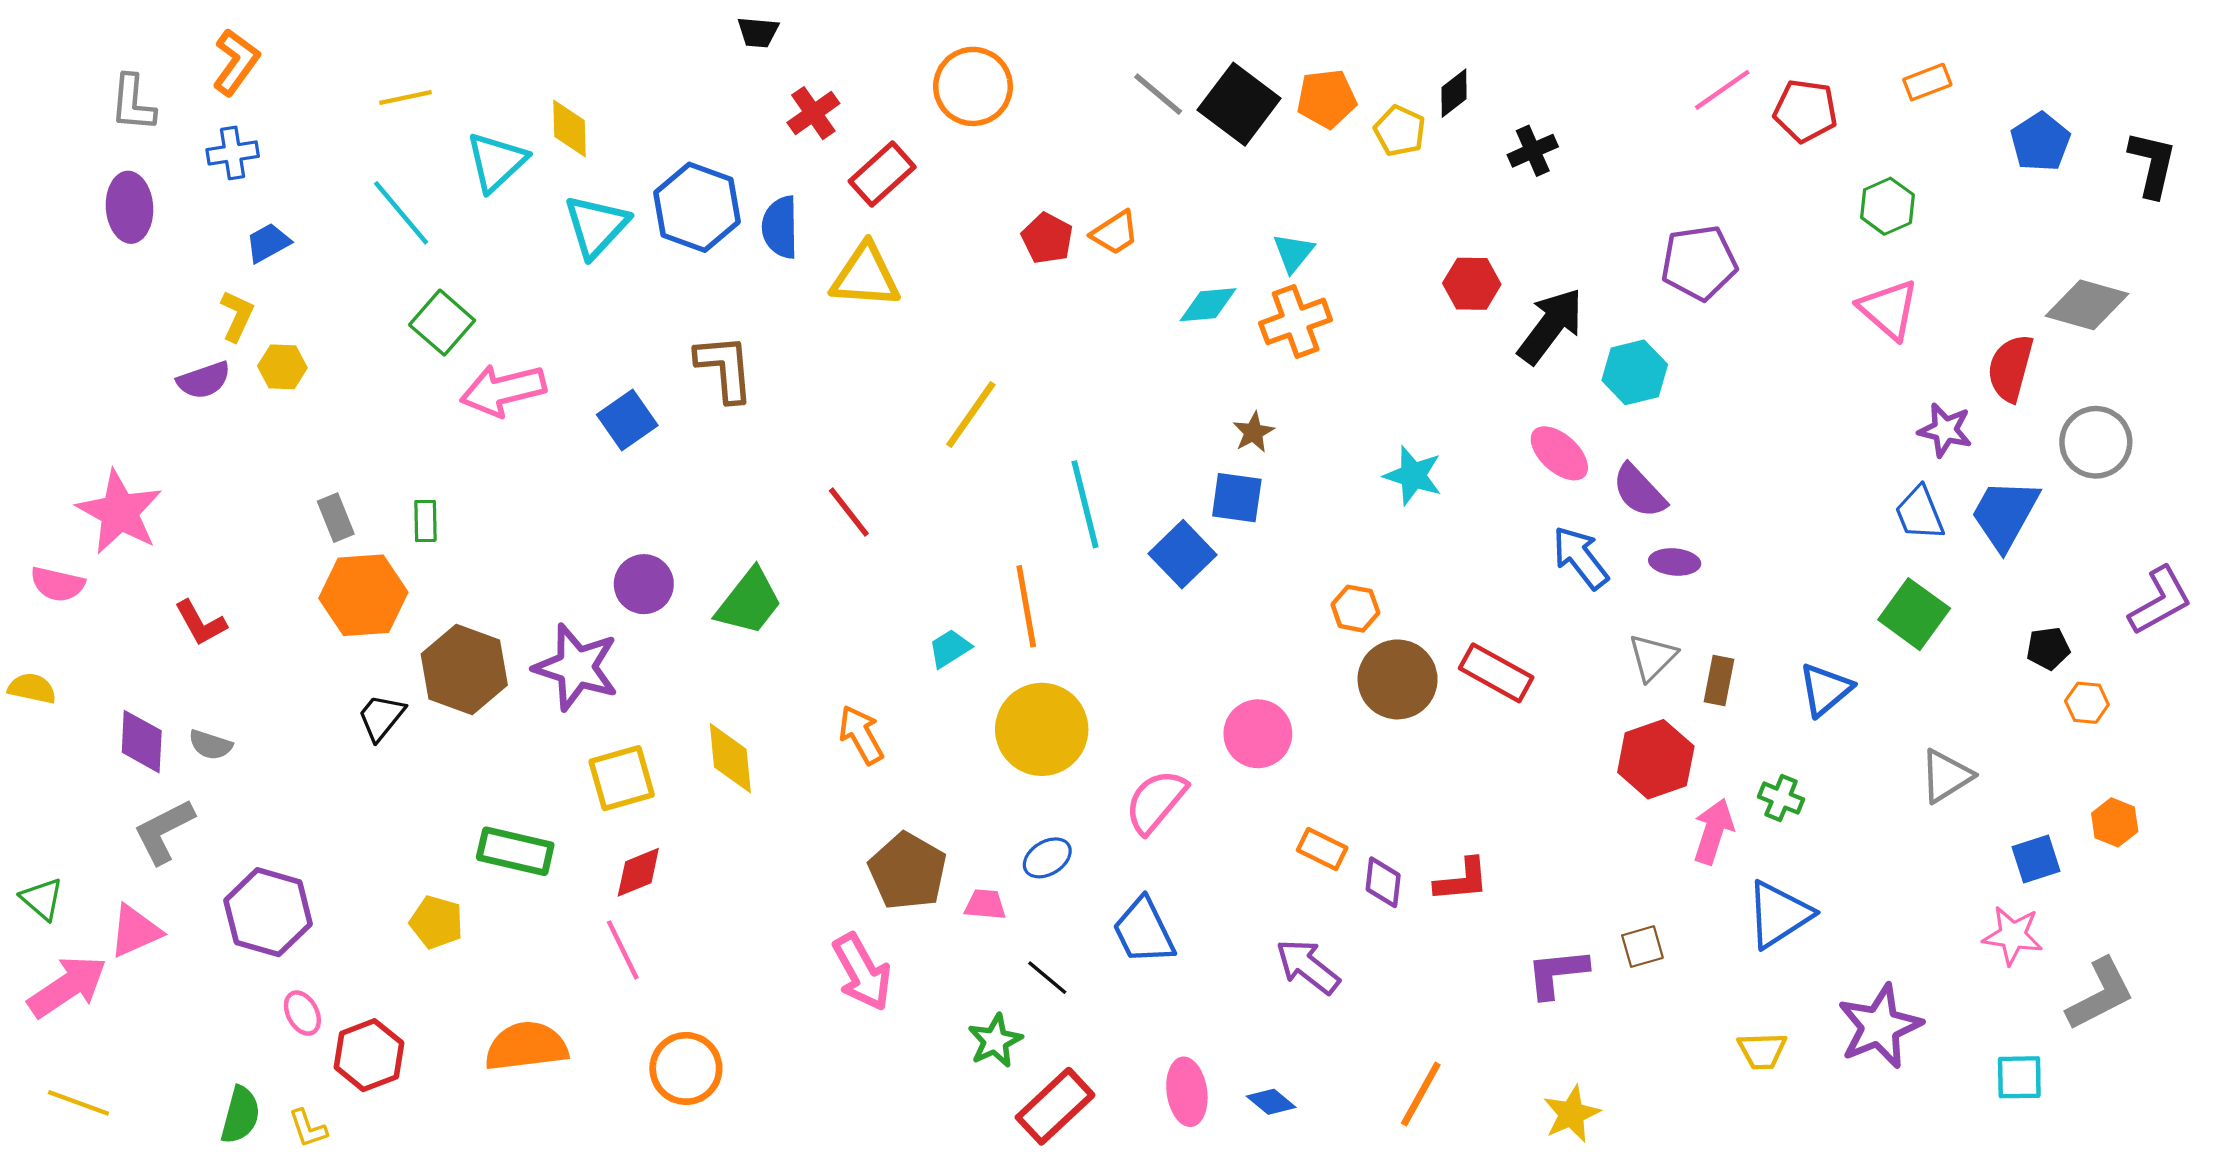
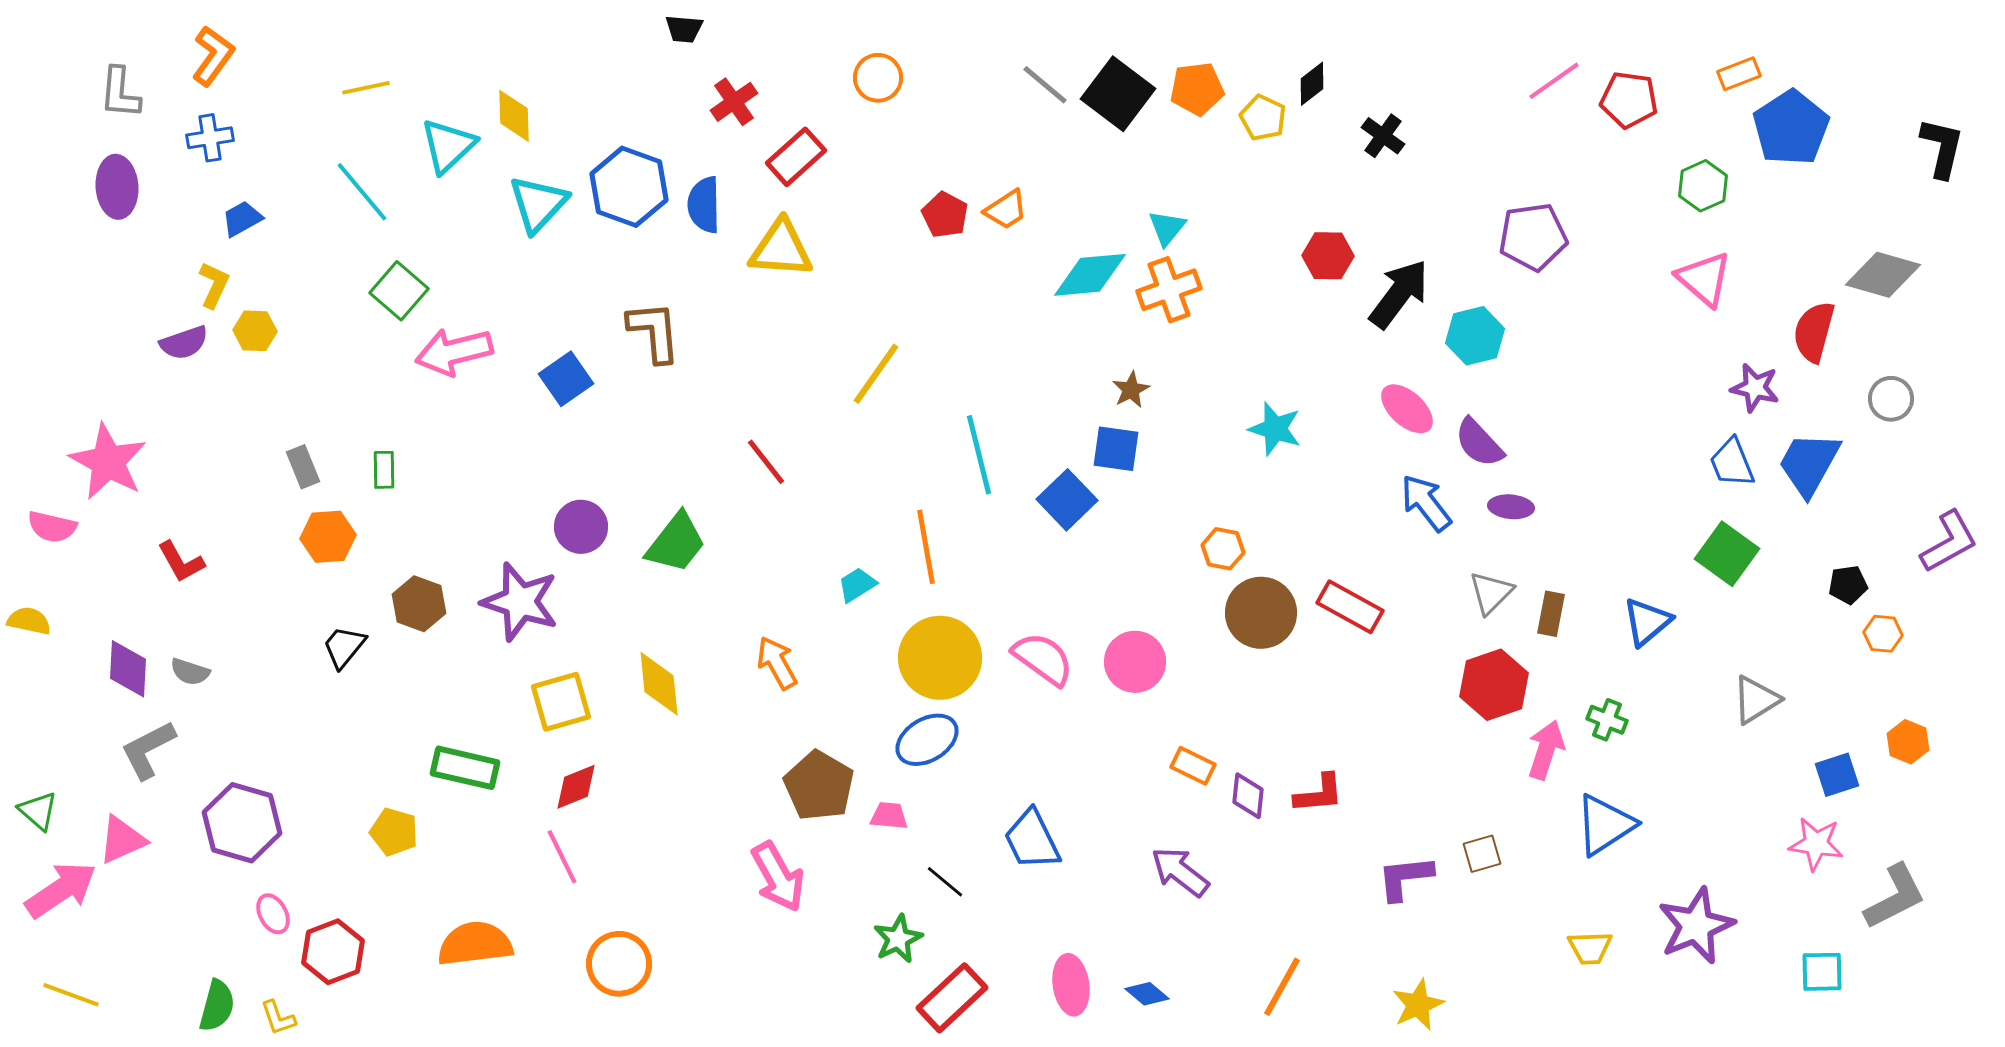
orange circle: (973, 86) -> (878, 78), size x0.7
blue pentagon: (2040, 142) -> (1791, 128), moved, size x1.4
black cross: (1533, 151) -> (1383, 136), turned -30
cyan diamond: (1208, 305) -> (1090, 275), size x1.4
gray circle: (2096, 442) -> (1891, 399), size x0.7
orange hexagon: (363, 595) -> (328, 537), size x0.7
brown hexagon: (464, 669) -> (419, 604), size x0.7
pink semicircle: (1156, 801) -> (1043, 659), moved, turned 86
blue ellipse: (1047, 858) -> (927, 740), moved, size x1.4

